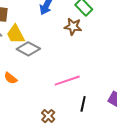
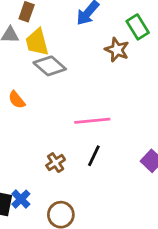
black line: (83, 104) -> (94, 156), moved

